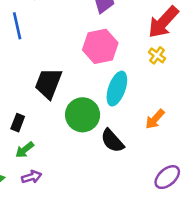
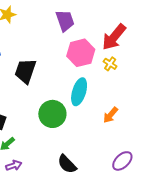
pink hexagon: (100, 46) -> (81, 53), moved
black trapezoid: (48, 83) -> (25, 71), moved
black semicircle: (112, 141) -> (67, 164), moved

